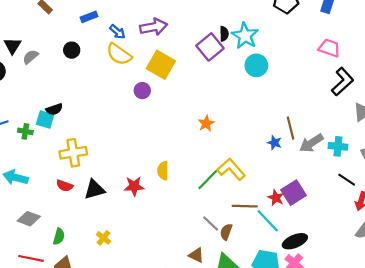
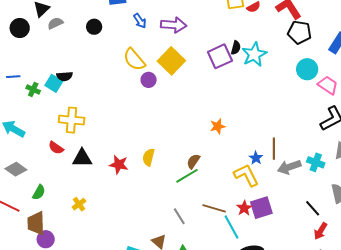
yellow semicircle: (119, 54) -> (134, 60), moved
cyan circle: (256, 65) -> (307, 69), moved
orange star: (206, 123) -> (218, 126), moved
cyan cross: (338, 146) -> (316, 162), moved
yellow L-shape: (231, 169) -> (246, 175), moved
brown semicircle: (226, 232) -> (193, 161), moved

